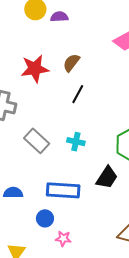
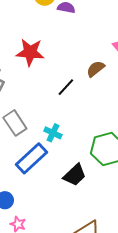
brown semicircle: (71, 63) -> (96, 69), moved
blue rectangle: (63, 190) -> (31, 158), moved, turned -60

